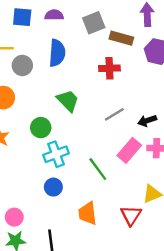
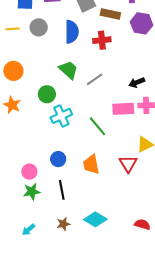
blue semicircle: (57, 53) -> (72, 32), moved
gray circle: (22, 65) -> (39, 27), moved
gray line: (114, 114) -> (95, 79), moved
pink rectangle: (129, 150) -> (123, 109), turned 50
blue circle: (53, 187) -> (58, 159), moved

